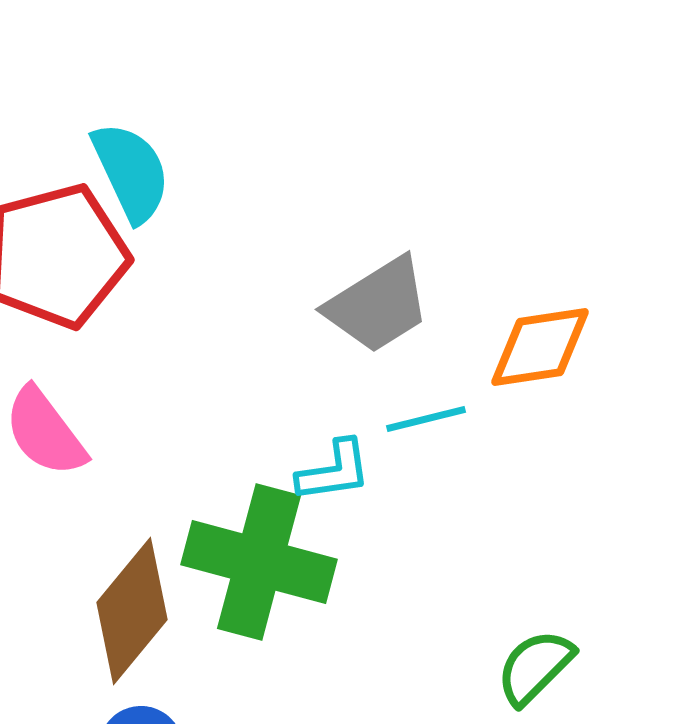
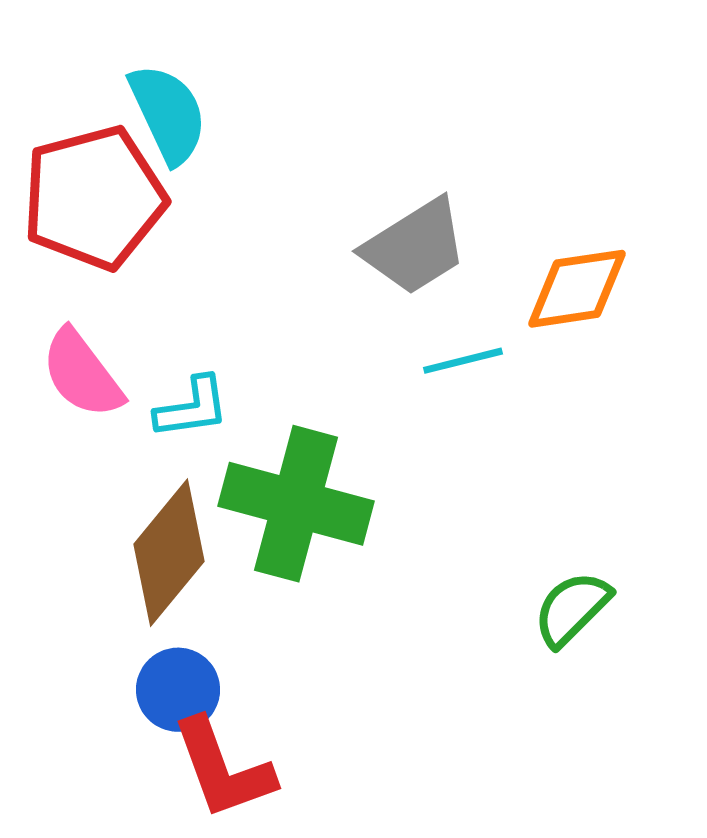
cyan L-shape: (334, 471) -> (192, 408), moved

